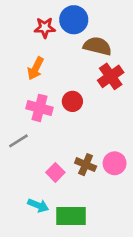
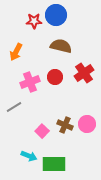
brown semicircle: (97, 46) -> (61, 46), moved
orange arrow: (36, 68) -> (16, 52), moved
red cross: (111, 76) -> (84, 73), moved
pink cross: (40, 108) -> (30, 82), turned -36

